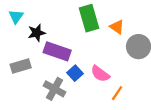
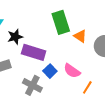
orange triangle: (117, 27) -> (80, 36), moved

